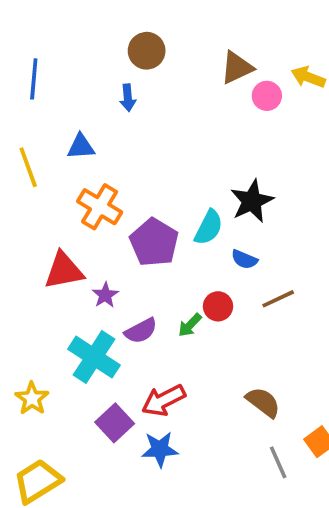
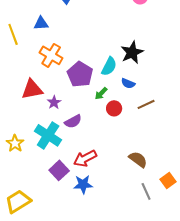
green arrow: (190, 325) -> (101, 93), moved
yellow star: (32, 398) -> (15, 143), moved

